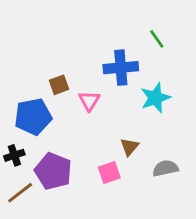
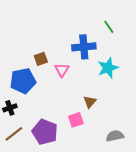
gray semicircle: (165, 168) -> (115, 136), moved
purple pentagon: (53, 171) -> (45, 132), moved

